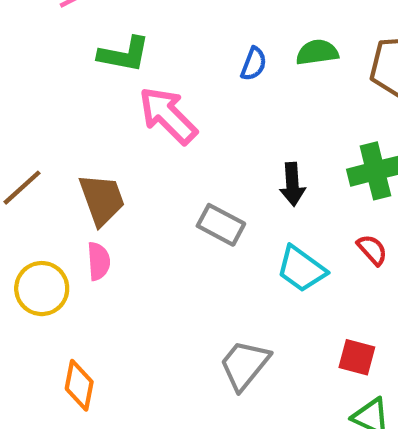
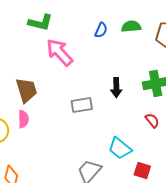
gray rectangle: (221, 225) -> (82, 105), turned -40
cyan trapezoid: (301, 269) -> (120, 148), moved

